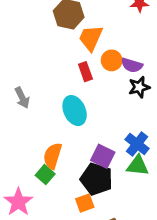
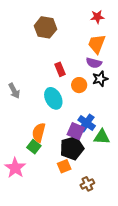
orange trapezoid: (91, 38) -> (97, 44), moved
orange circle: (112, 60) -> (79, 85), moved
blue cross: (137, 144) -> (87, 123), moved
black pentagon: (96, 179) -> (72, 148), turned -30

